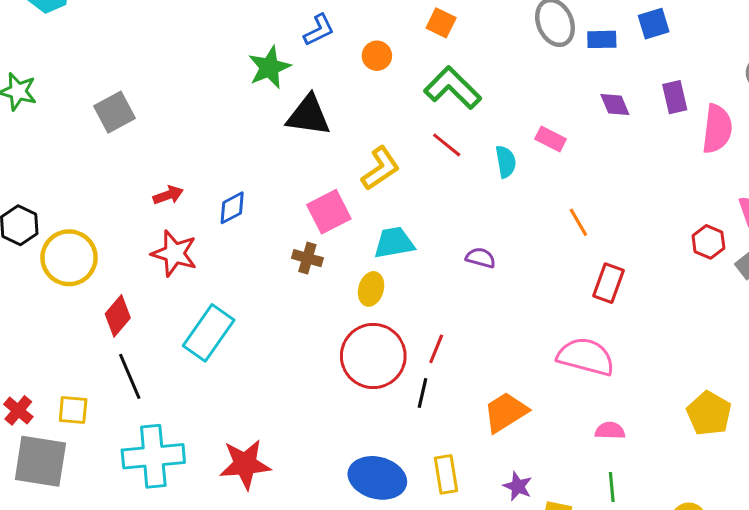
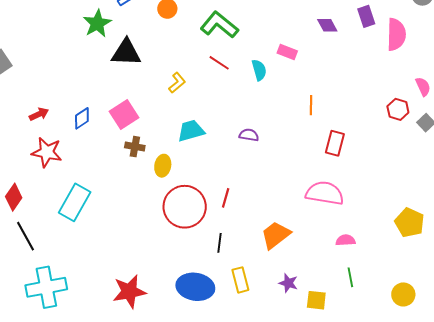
yellow L-shape: (380, 168) -> (177, 83), size x0.7
pink square: (329, 212) -> (124, 115), moved
orange line: (578, 222) -> (311, 105), turned 36
yellow ellipse: (371, 289) -> (163, 166), moved
black line: (423, 393) -> (220, 243), moved
red star: (245, 464) -> (129, 292), moved

